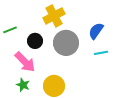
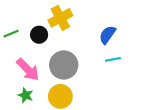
black circle: (35, 41) -> (39, 35), moved
gray circle: (66, 43) -> (64, 65), moved

